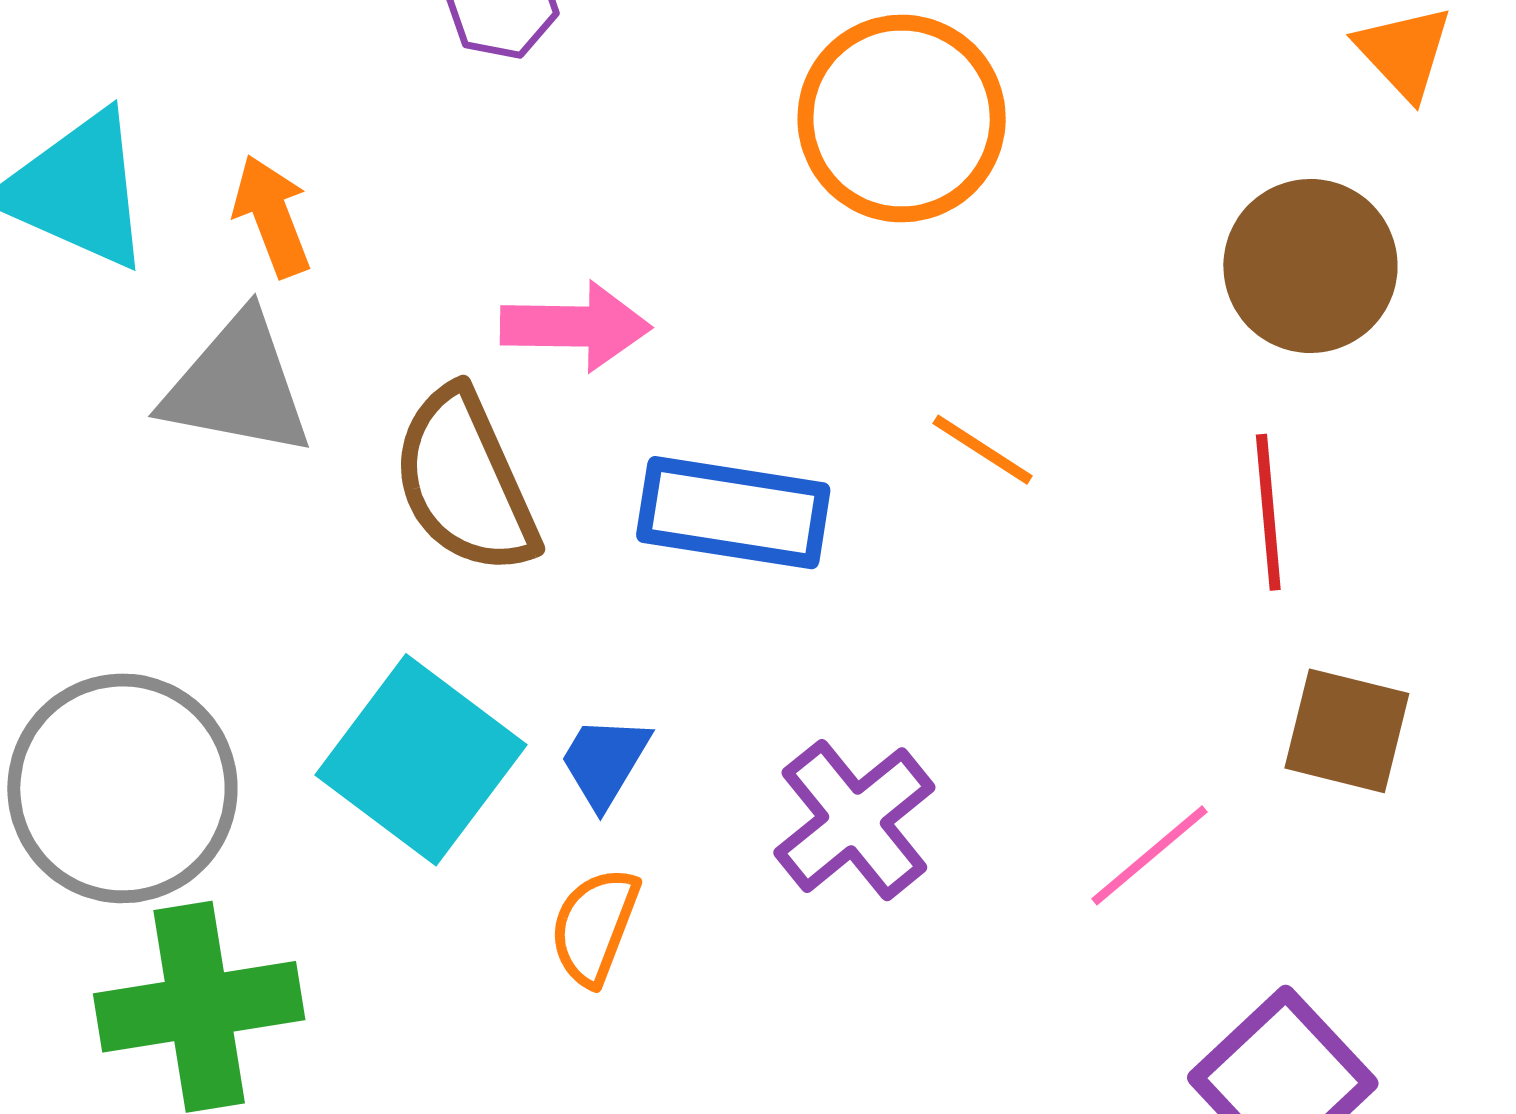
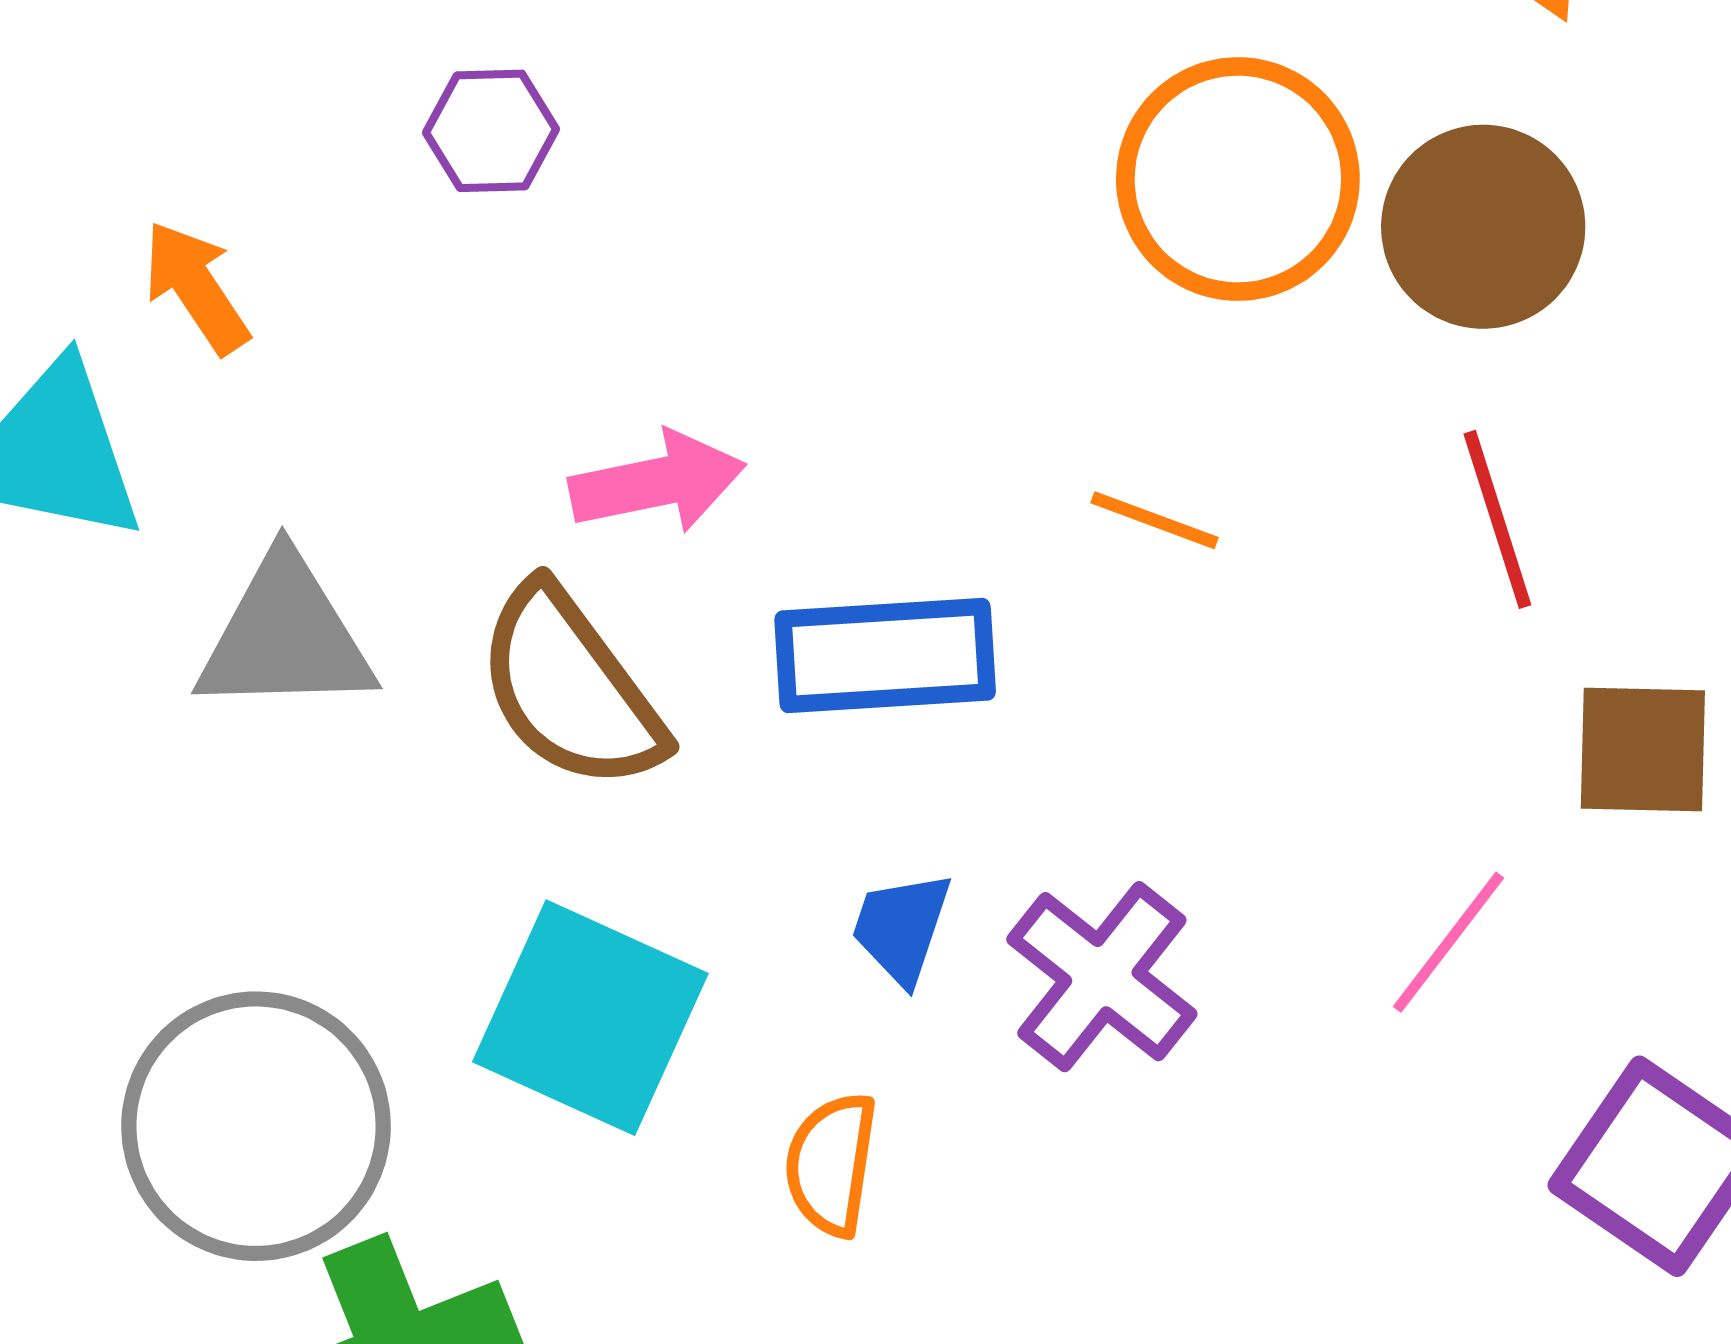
orange circle: (902, 118) -> (1238, 179), moved
orange arrow: (272, 216) -> (196, 287), moved
blue trapezoid: (605, 761) -> (901, 928), moved

